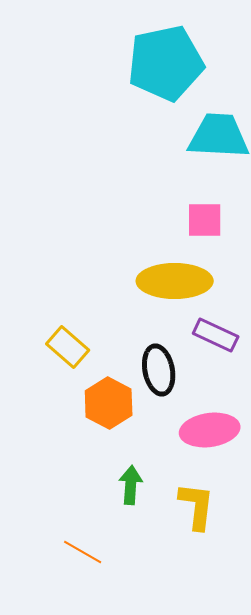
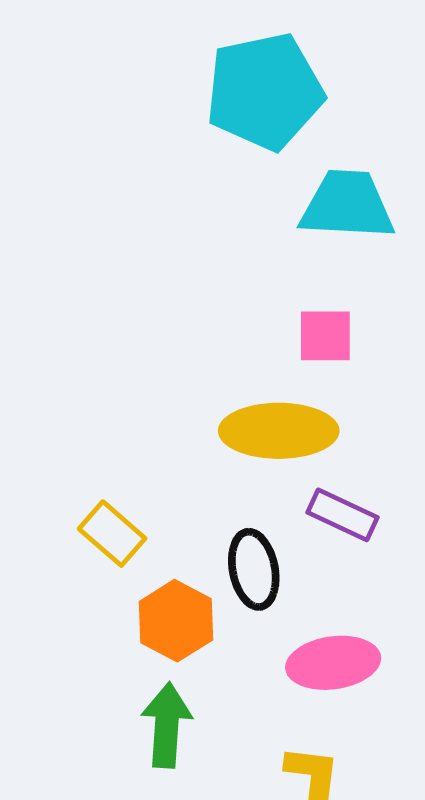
green arrow: (131, 485) -> (167, 725), moved, size x1.4

